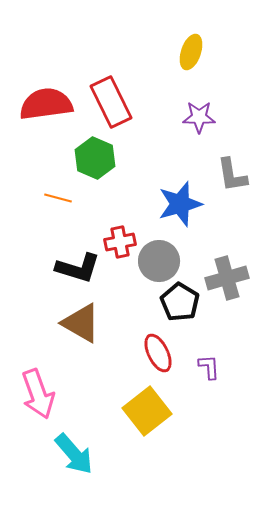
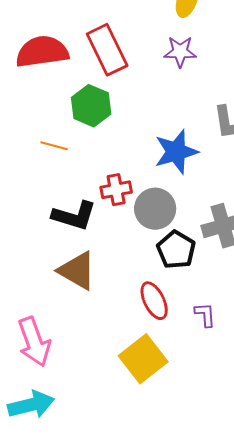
purple star: (199, 117) -> (180, 52), moved
cyan arrow: (74, 454) -> (31, 405), moved, turned -63

